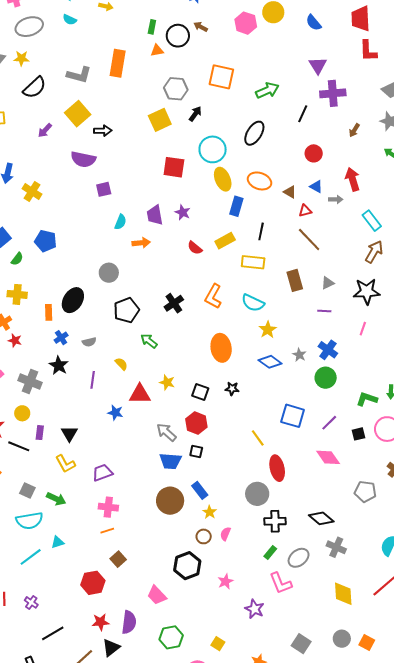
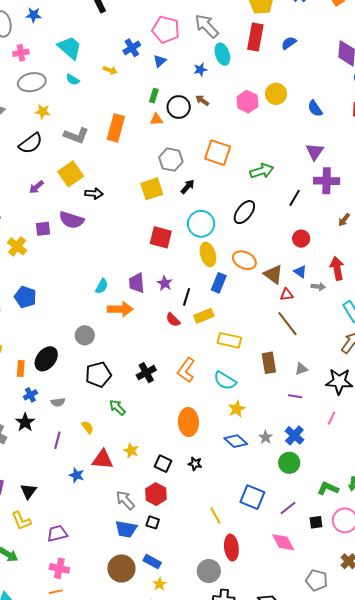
yellow star: (21, 58) -> (43, 112), moved
purple square: (104, 189) -> (43, 229), moved
brown triangle: (290, 192) -> (273, 274), size x1.5
black line: (261, 231) -> (187, 297), moved
orange arrow: (141, 243) -> (120, 309), size x1.4
blue rectangle: (200, 490) -> (152, 562), turned -30

